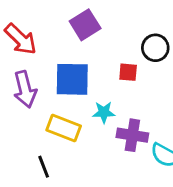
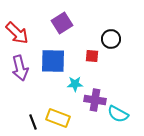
yellow rectangle: (64, 128) -> (58, 118), moved

